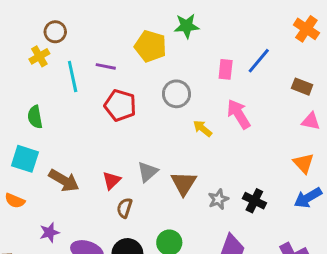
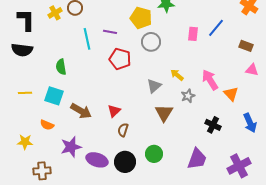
yellow cross: (39, 56) -> (55, 13), moved
gray circle: (176, 94) -> (151, 42), moved
pink arrow: (239, 114) -> (210, 80), moved
orange triangle: (304, 163) -> (231, 94), moved
gray triangle: (148, 172) -> (154, 86), moved
blue arrow: (308, 198) -> (250, 123), turned -84
gray star: (218, 199) -> (188, 96), moved
purple star: (49, 232) -> (71, 147), size x1.5

